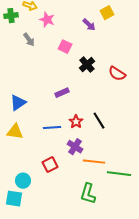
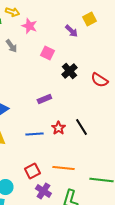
purple cross: (75, 147) -> (43, 191), moved
orange line: (94, 162) -> (63, 168), moved

